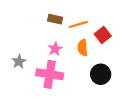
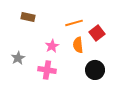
brown rectangle: (55, 19) -> (28, 17), moved
pink cross: (50, 74) -> (47, 70), size x0.7

